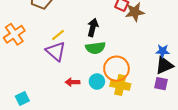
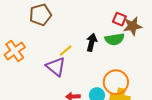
yellow line: (58, 35) -> (66, 51), moved
green semicircle: (95, 48) -> (115, 39), moved

